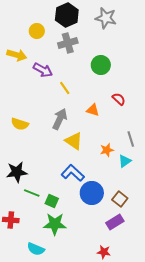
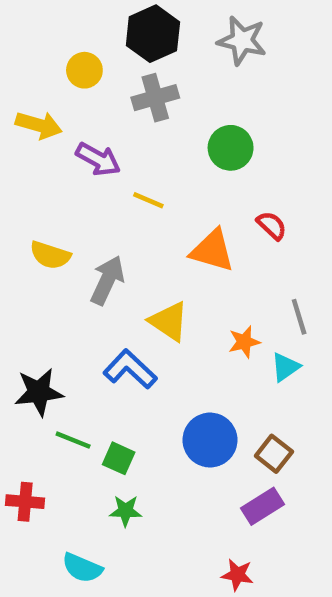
yellow line: (65, 88) -> (148, 200), turned -32
orange triangle: (93, 110) -> (212, 251), size x1.5
gray arrow: (60, 119) -> (107, 280), moved
yellow semicircle: (20, 124) -> (50, 255), moved
blue L-shape: (73, 173) -> (130, 369), moved
green star: (55, 224) -> (126, 511), size x0.6

